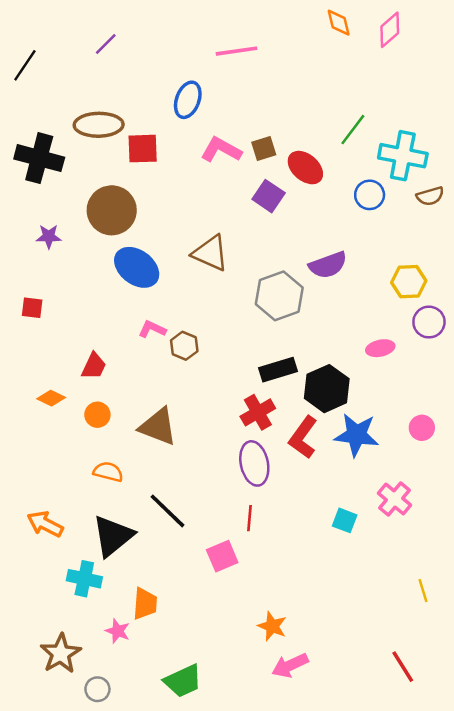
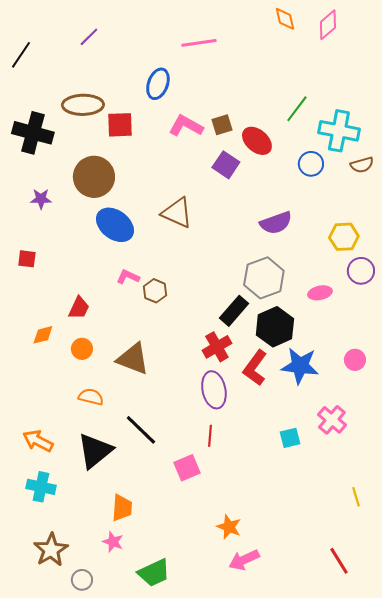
gray hexagon: (279, 296) -> (264, 278), moved
black rectangle: (278, 370) -> (234, 311), turned -32
orange diamond: (51, 398) -> (43, 335), turned -40
cyan square: (345, 520) -> (290, 438), turned -35
cyan cross: (84, 579) -> (41, 487), moved
pink star: (118, 631) -> (113, 542), moved

